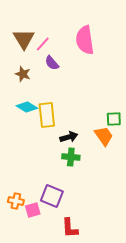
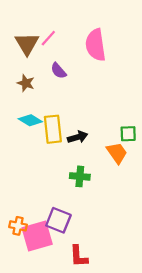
pink line: (43, 44) -> (48, 38), moved
black arrow: (69, 137) -> (78, 137), moved
pink square: (33, 210) -> (37, 236), size x1.8

